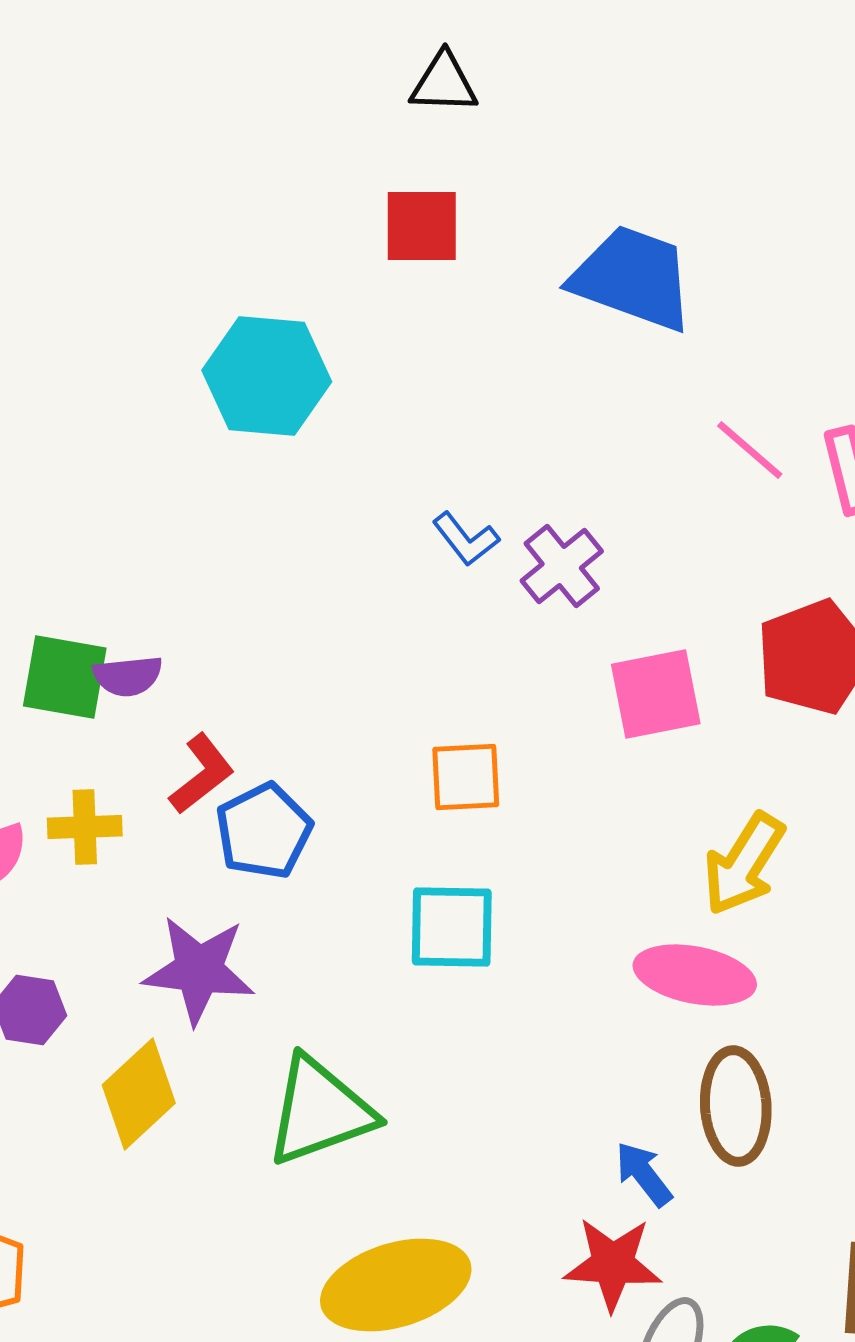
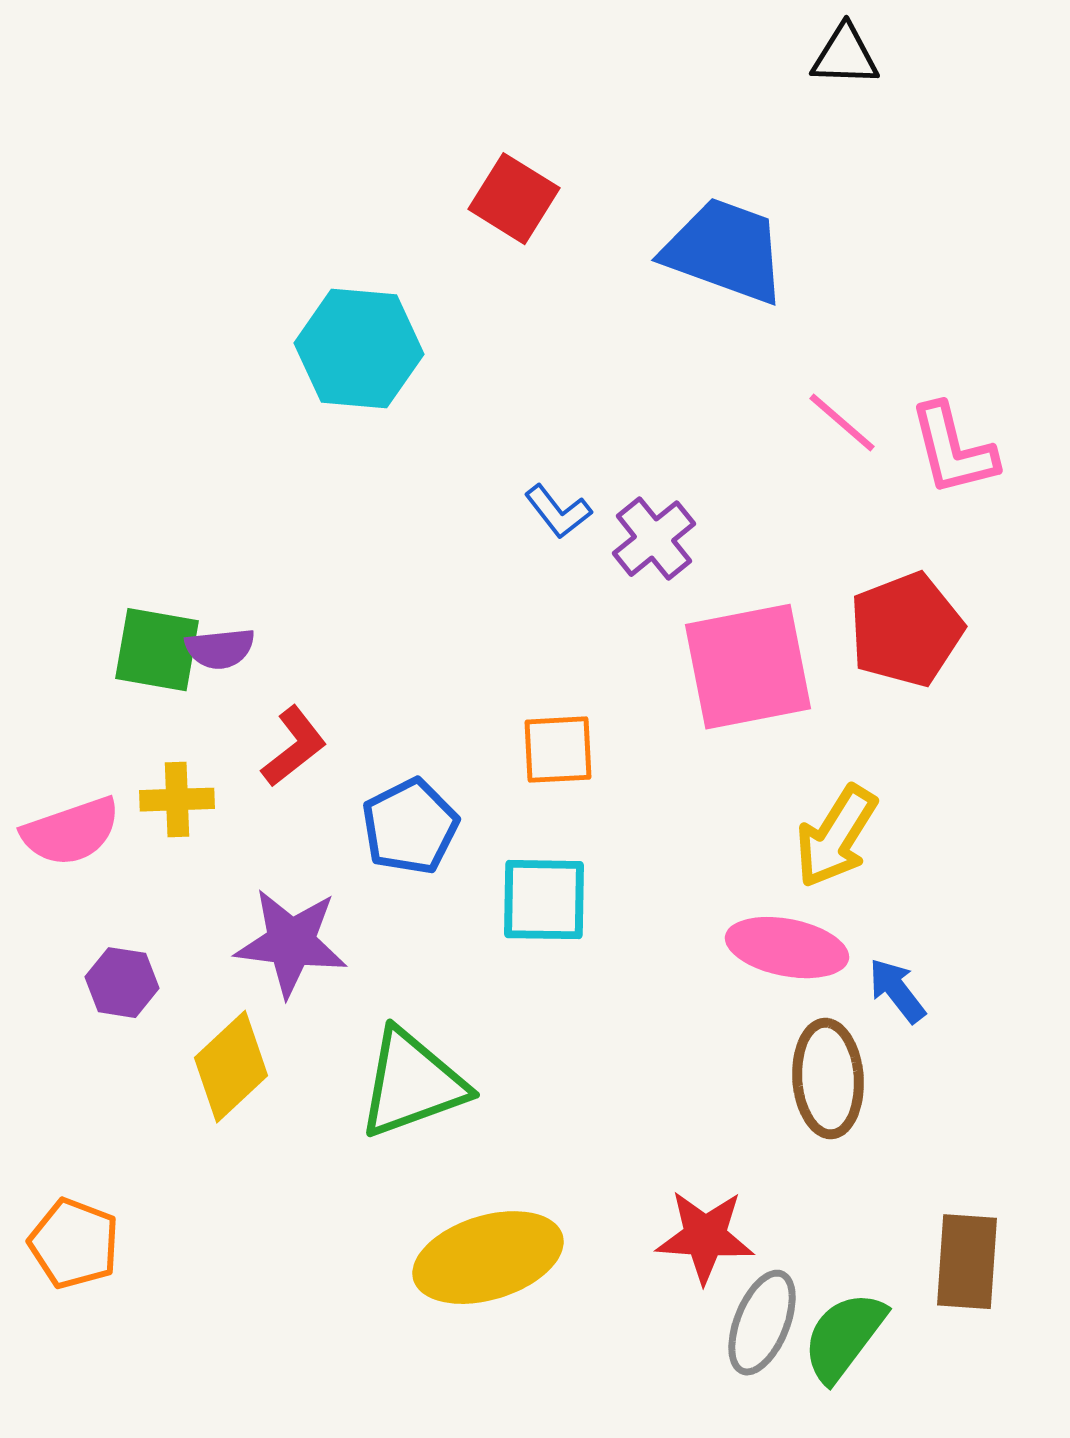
black triangle: (444, 83) -> (845, 56), moved
red square: (422, 226) -> (514, 199), turned 32
pink square: (656, 694) -> (748, 667), size x1.4
blue pentagon: (264, 831) -> (410, 827), moved
blue arrow: (644, 1174) -> (897, 991), moved

